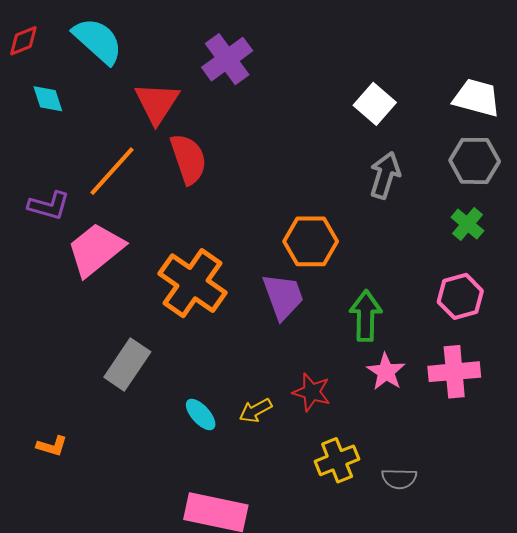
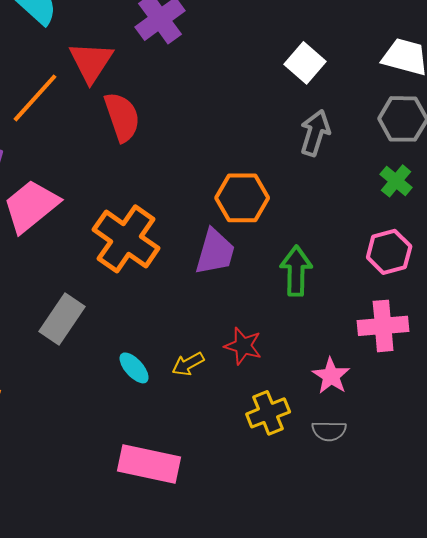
orange line: (112, 171) -> (35, 98), moved
purple trapezoid: (283, 296) -> (215, 252), turned 36
pink star: (386, 372) -> (331, 376), moved

